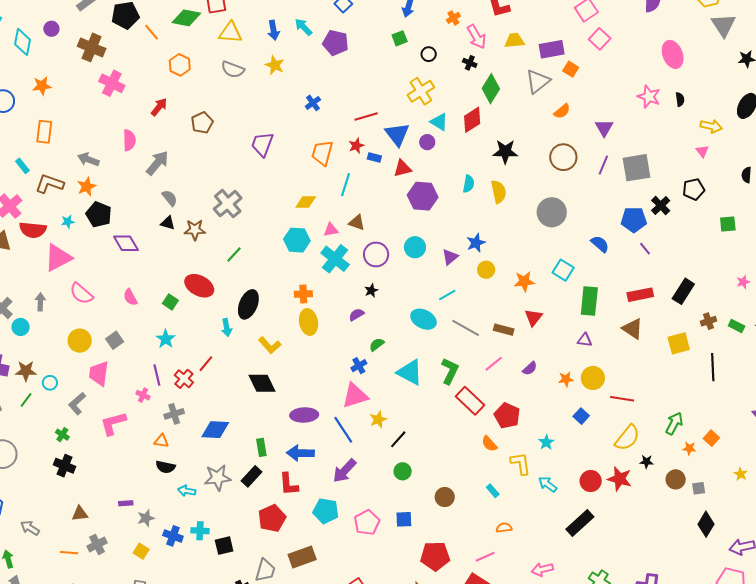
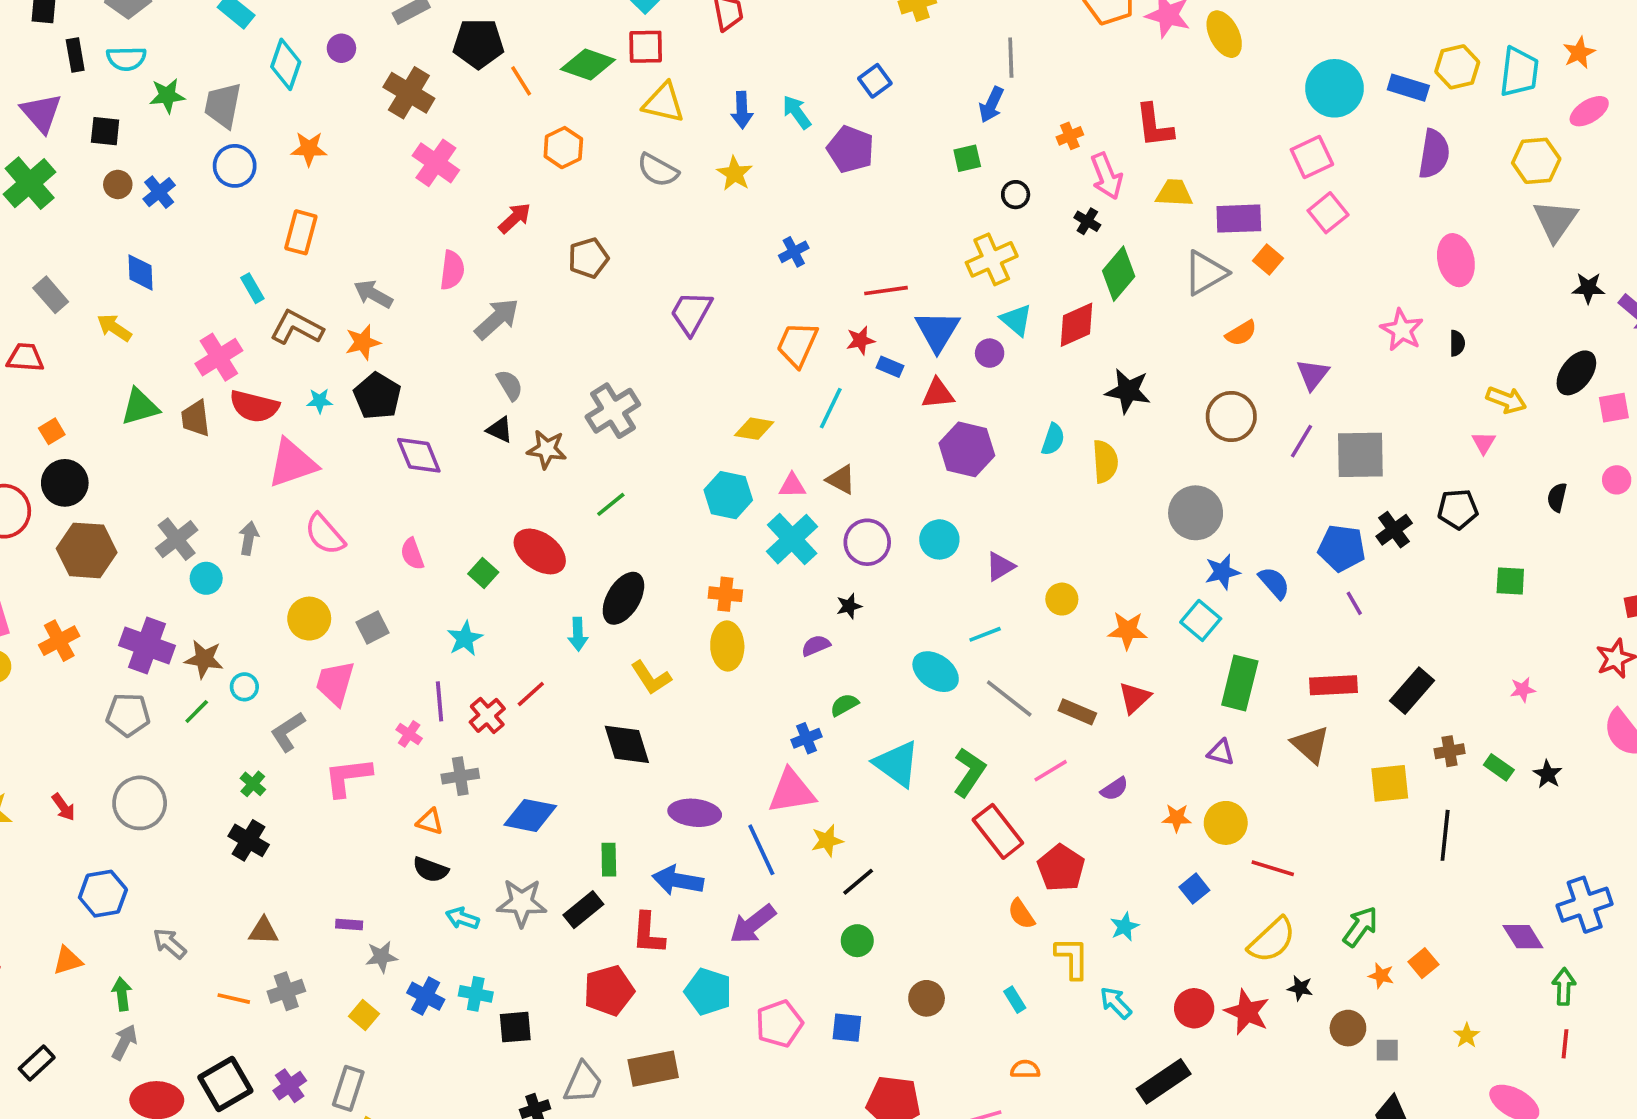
blue star: (476, 243) -> (1222, 572), moved

